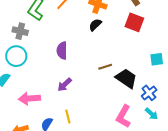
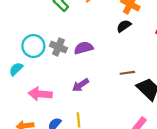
gray cross: (20, 31) -> (58, 47), moved
purple semicircle: (62, 51) -> (84, 48), turned 66

